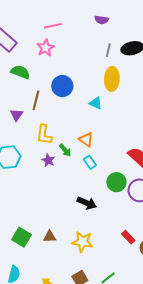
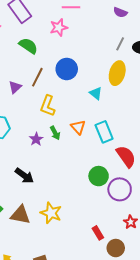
yellow L-shape: (44, 135) -> (48, 106), moved
cyan rectangle: (90, 162) -> (104, 132), moved, size x1.5
black arrow: (87, 203) -> (24, 176), moved
brown triangle: (50, 237) -> (20, 215), size x1.5
yellow star: (82, 242) -> (51, 213), moved

